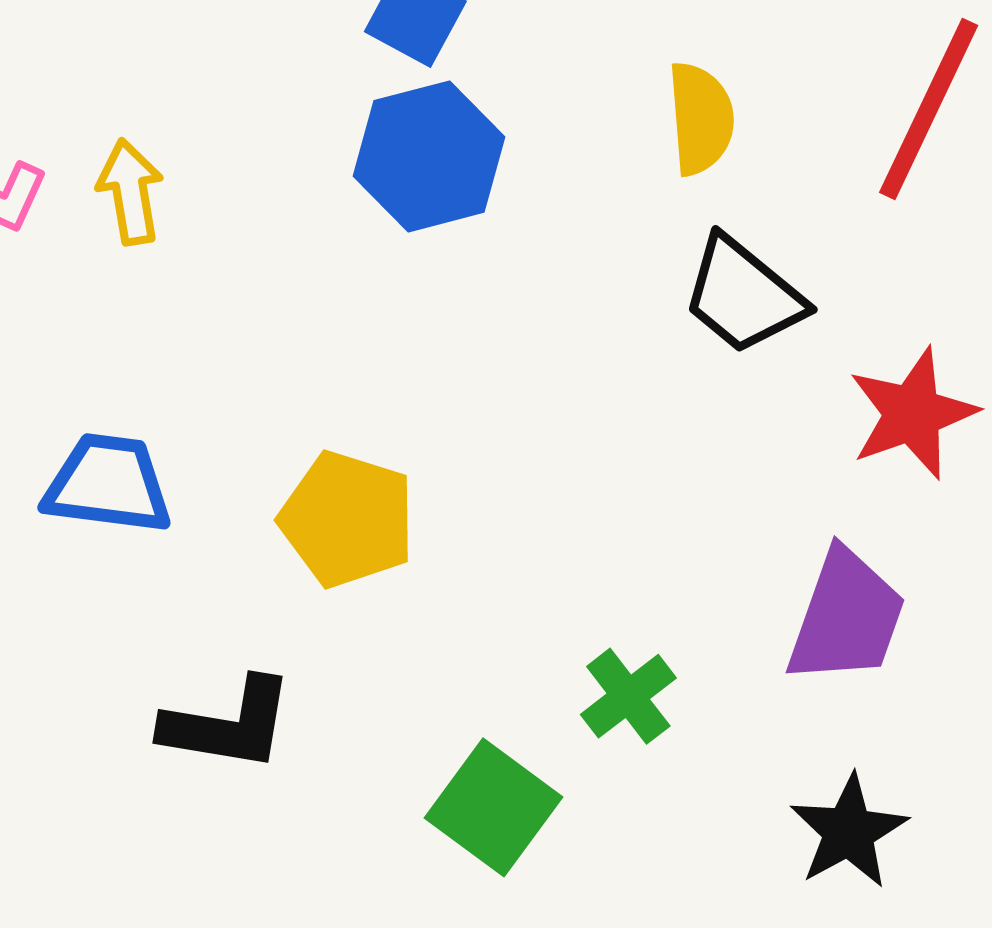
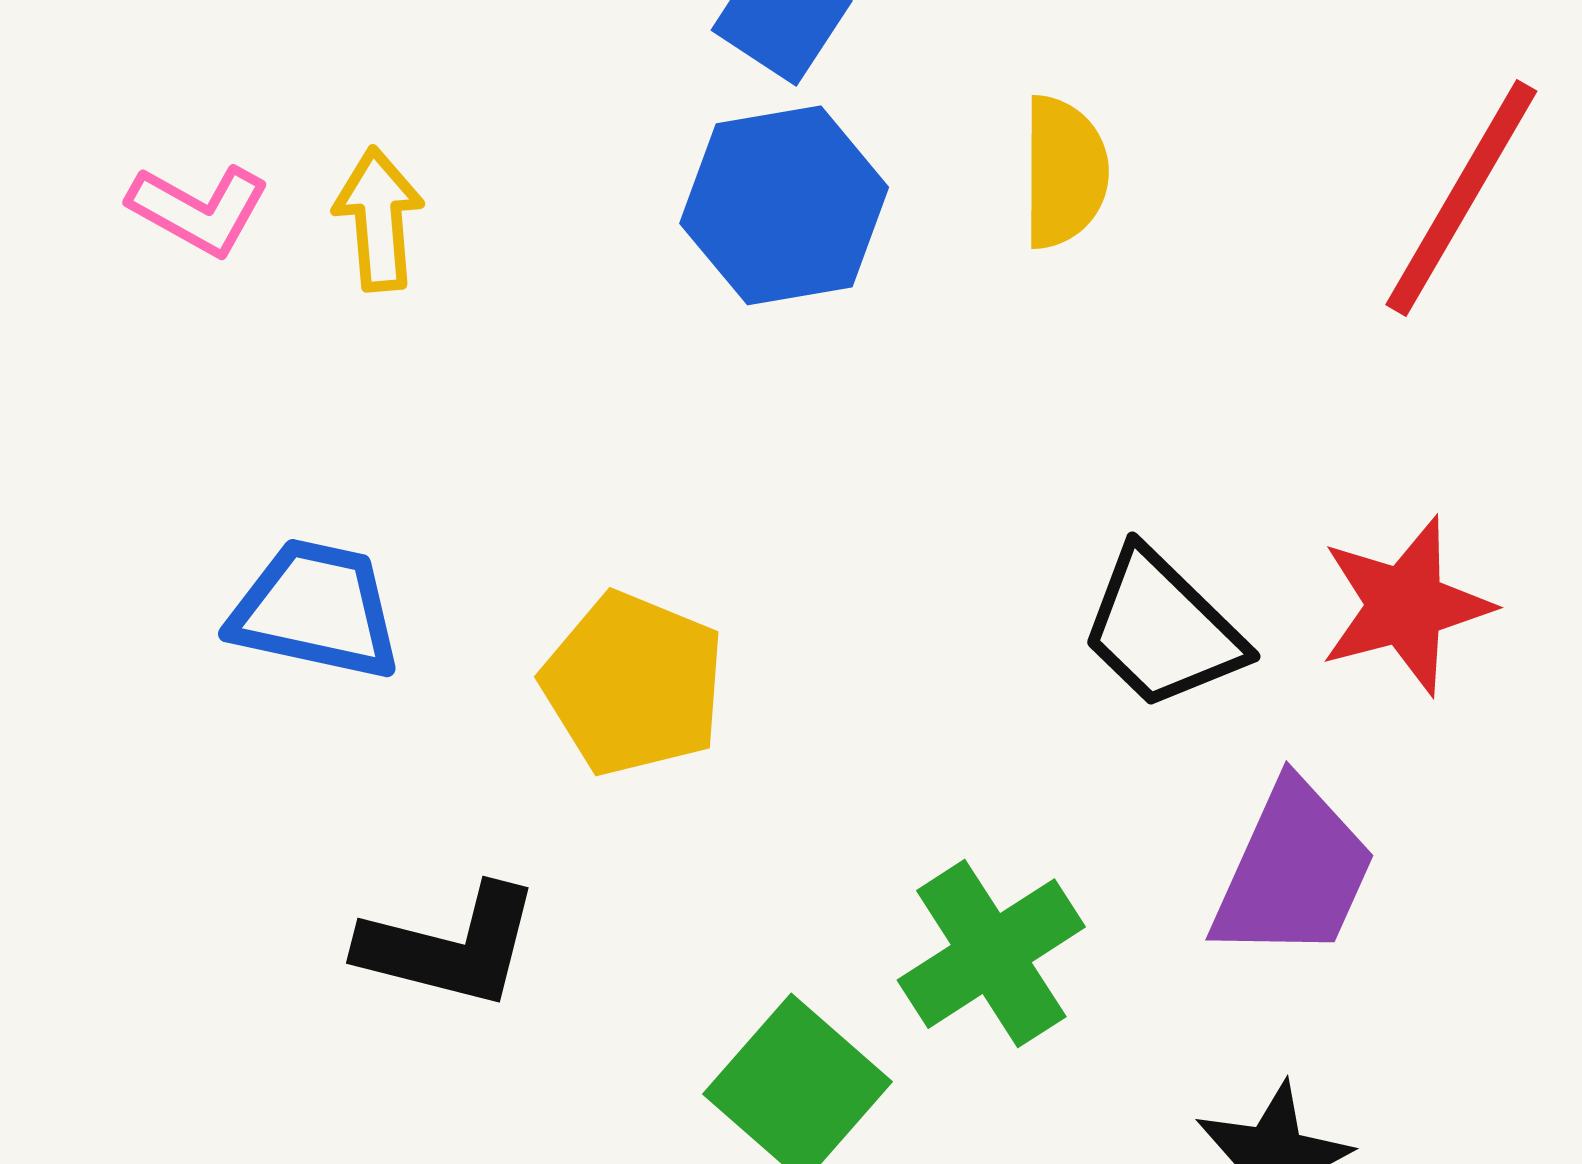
yellow semicircle: (701, 118) -> (1064, 172), moved
black trapezoid: (743, 295) -> (1162, 629), moved
green cross: (628, 696) -> (991, 954), size x1.4

